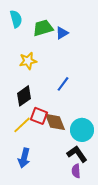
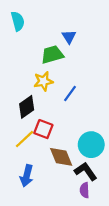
green trapezoid: (43, 28) -> (52, 55), moved
blue triangle: (62, 33) -> (69, 37), turned -32
yellow star: (28, 61) -> (43, 81), moved
brown diamond: (55, 122) -> (61, 157), moved

